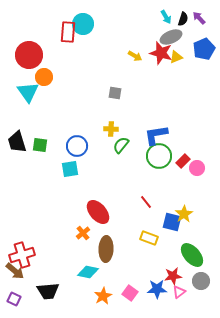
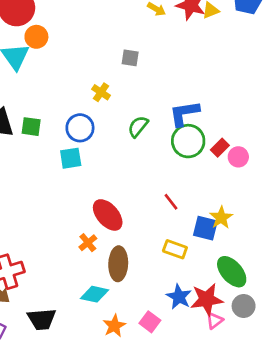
yellow cross: (111, 129) -> (101, 92), moved, turned 32
red star: (173, 276) -> (207, 299), size x1.4
blue star: (157, 289) -> (179, 297), moved, turned 30

